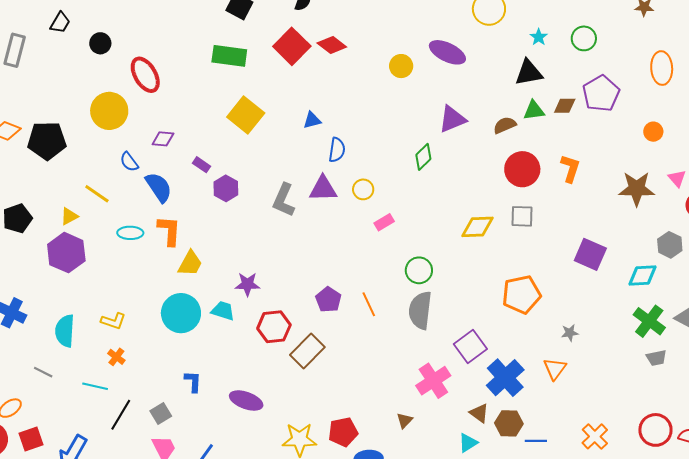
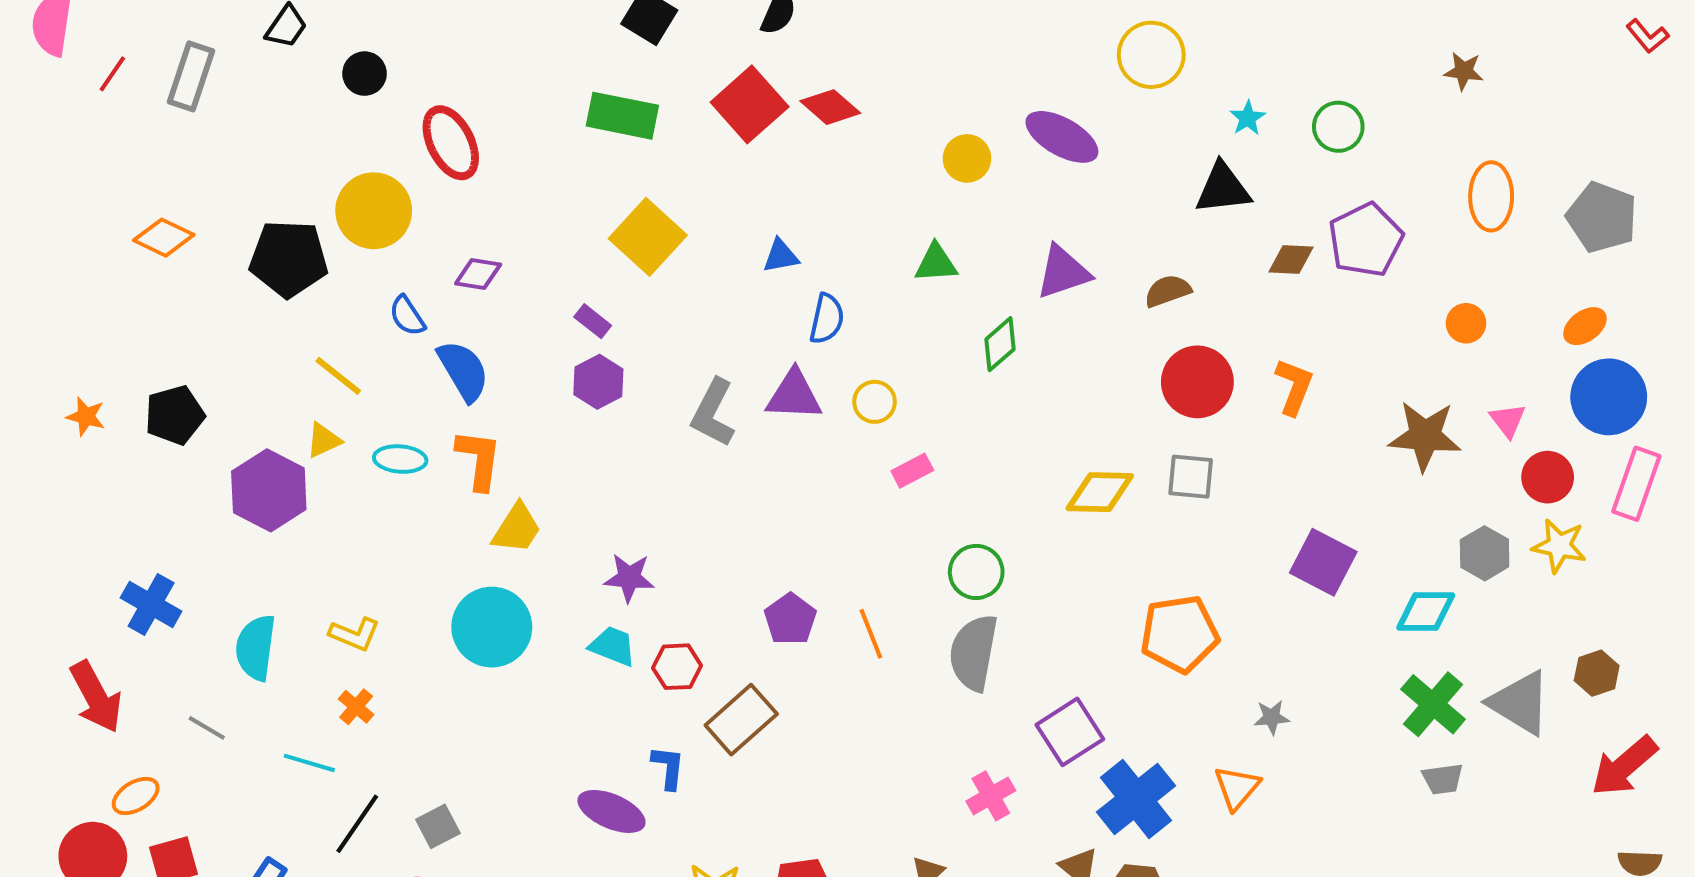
green triangle: (534, 110) -> (936, 263), moved
black pentagon: (47, 141) -> (289, 259), moved
purple rectangle: (201, 165) -> (593, 321), moved
yellow triangle: (69, 216) -> (324, 440), moved
cyan trapezoid: (223, 311) -> (613, 646), moved
red hexagon: (274, 327) -> (677, 667), size x0.7
pink cross: (433, 381) -> (991, 796), size x0.7
blue L-shape: (193, 382) -> (668, 767), moved

